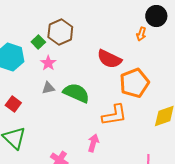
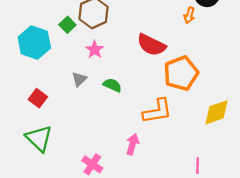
pink star: (48, 63) -> (95, 50), moved
gray triangle: (48, 88) -> (79, 79), turned -32
green semicircle: (76, 93) -> (112, 85), size x0.6

